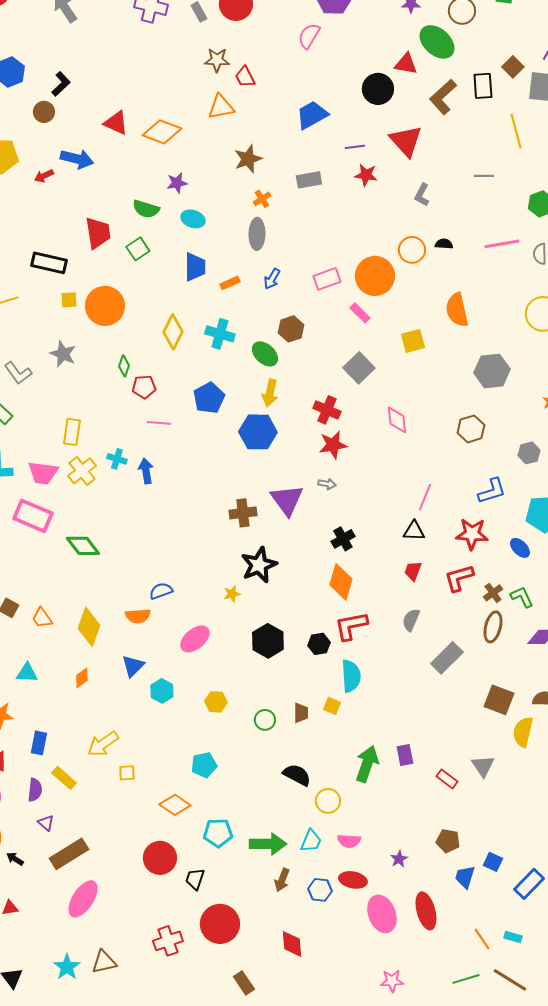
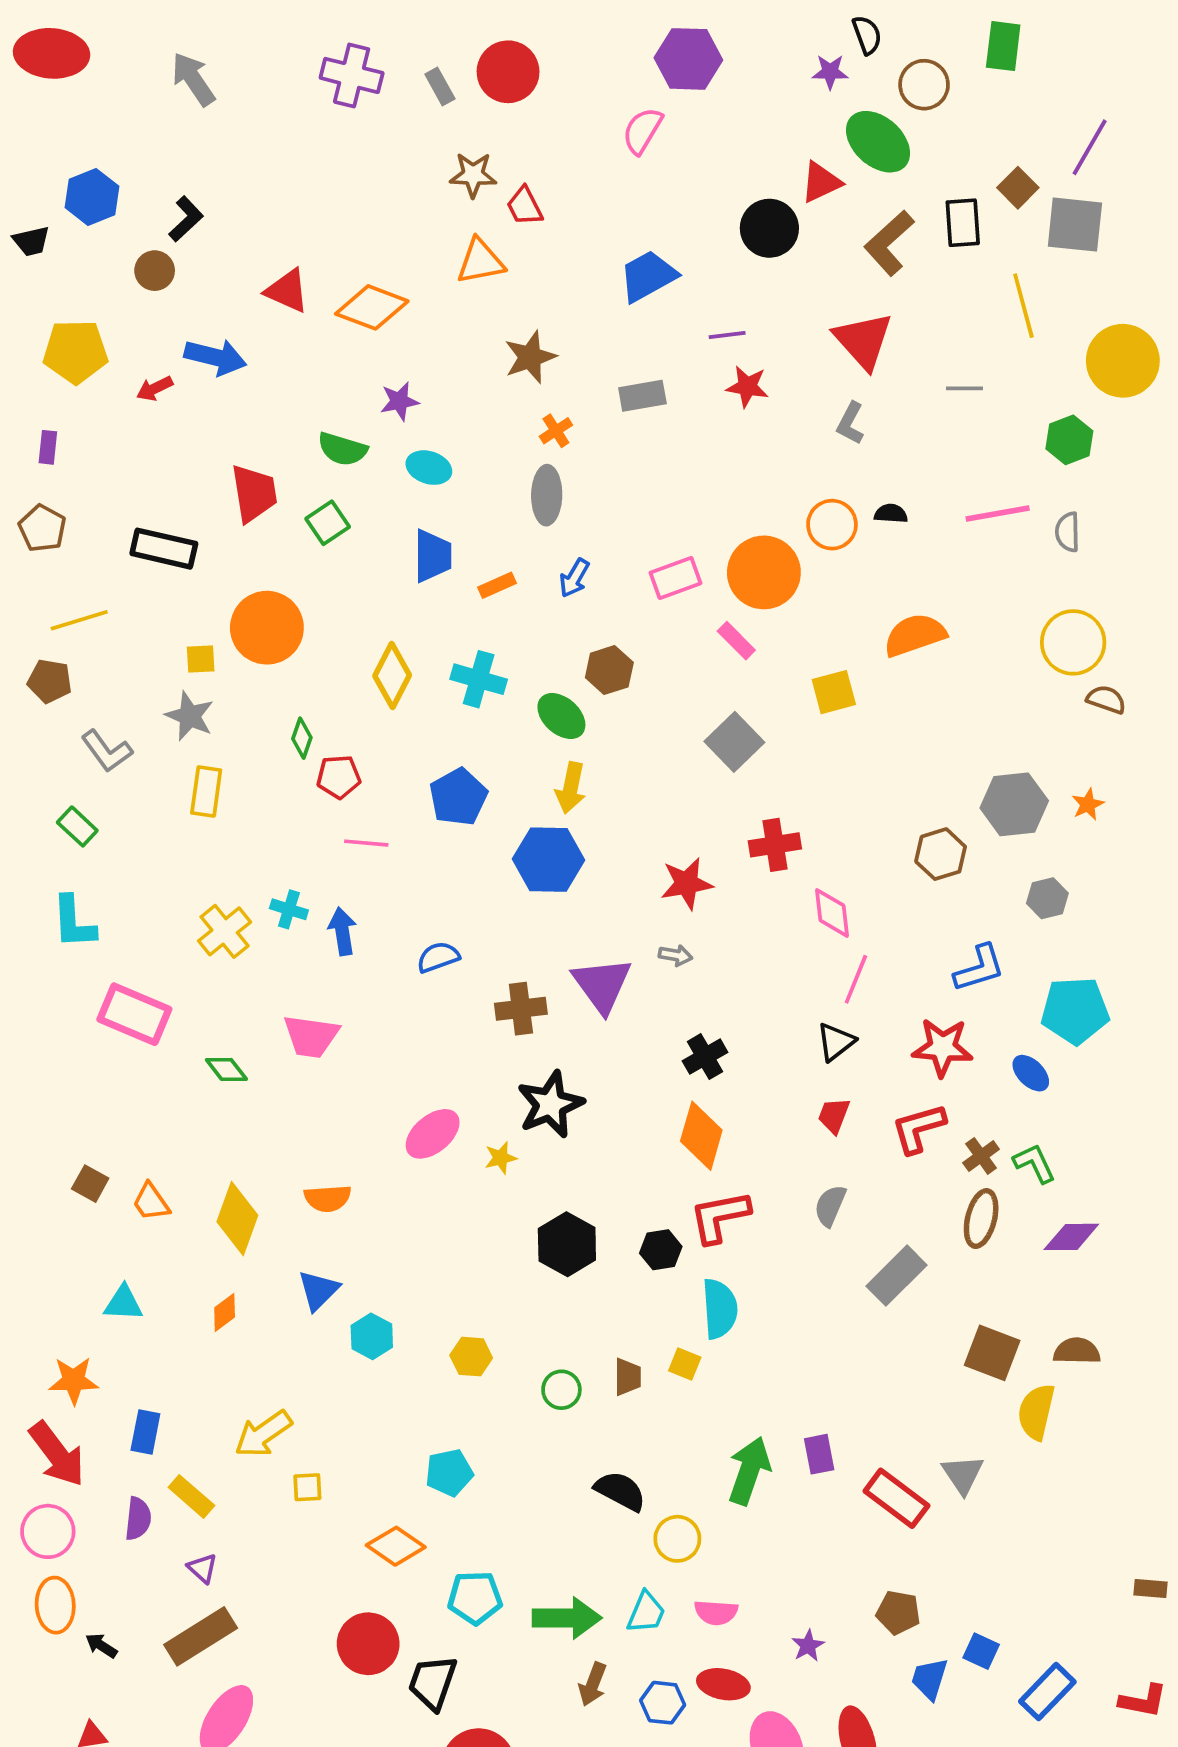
red triangle: (406, 64) -> (821, 182), turned -35
red triangle: (406, 141) -> (863, 341), moved
yellow square: (69, 300) -> (201, 659), moved
orange semicircle: (457, 310) -> (915, 635), turned 84
gray hexagon: (492, 371) -> (1014, 804), moved
red cross: (327, 410) -> (775, 845), moved, turned -32
pink diamond: (397, 420) -> (832, 913), moved
yellow rectangle: (72, 432) -> (206, 791), moved
pink trapezoid: (43, 473) -> (311, 1036), moved
black triangle: (414, 531) -> (836, 1042), turned -40
green diamond: (83, 546) -> (226, 1069), size x0.7
blue semicircle: (161, 591) -> (438, 957), moved
pink ellipse: (195, 639) -> (433, 1134), moved
red rectangle: (447, 779) -> (896, 1498), size x1.6
purple triangle: (46, 823) -> (202, 1568), moved
black trapezoid: (195, 879) -> (433, 1682), size x1.4

